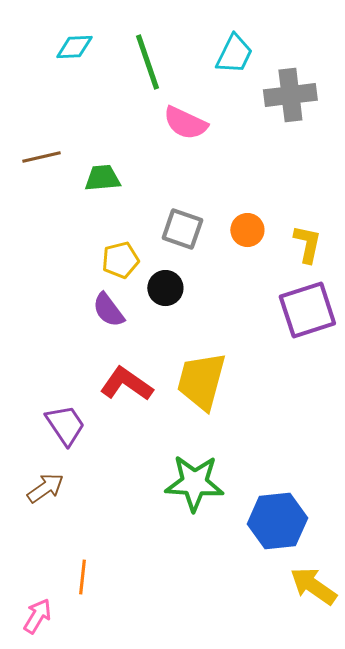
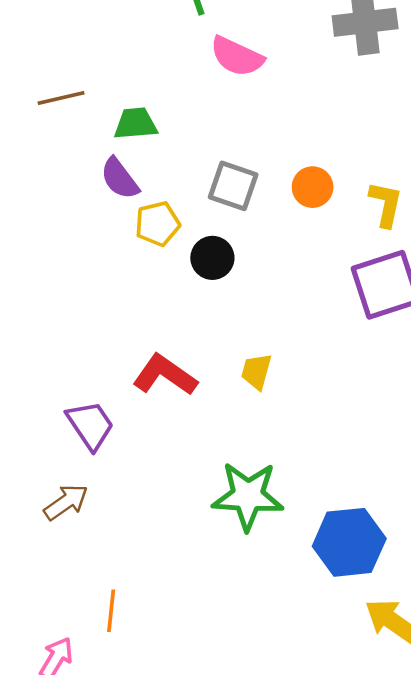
purple semicircle: (108, 310) -> (120, 179), moved
yellow trapezoid: (201, 381) -> (256, 371), size x0.5

